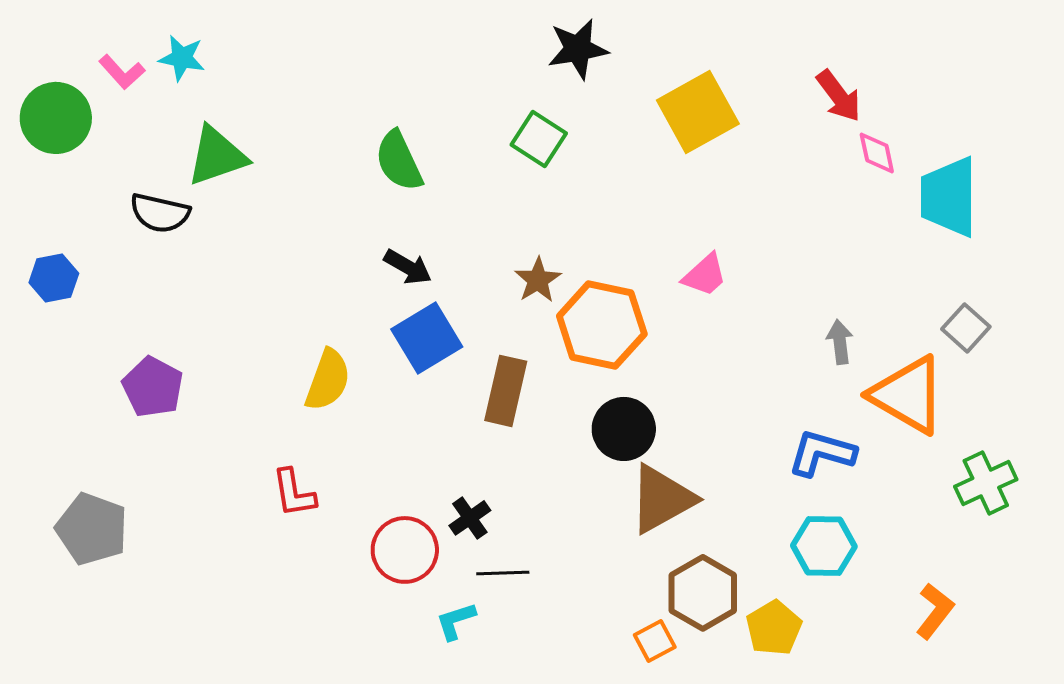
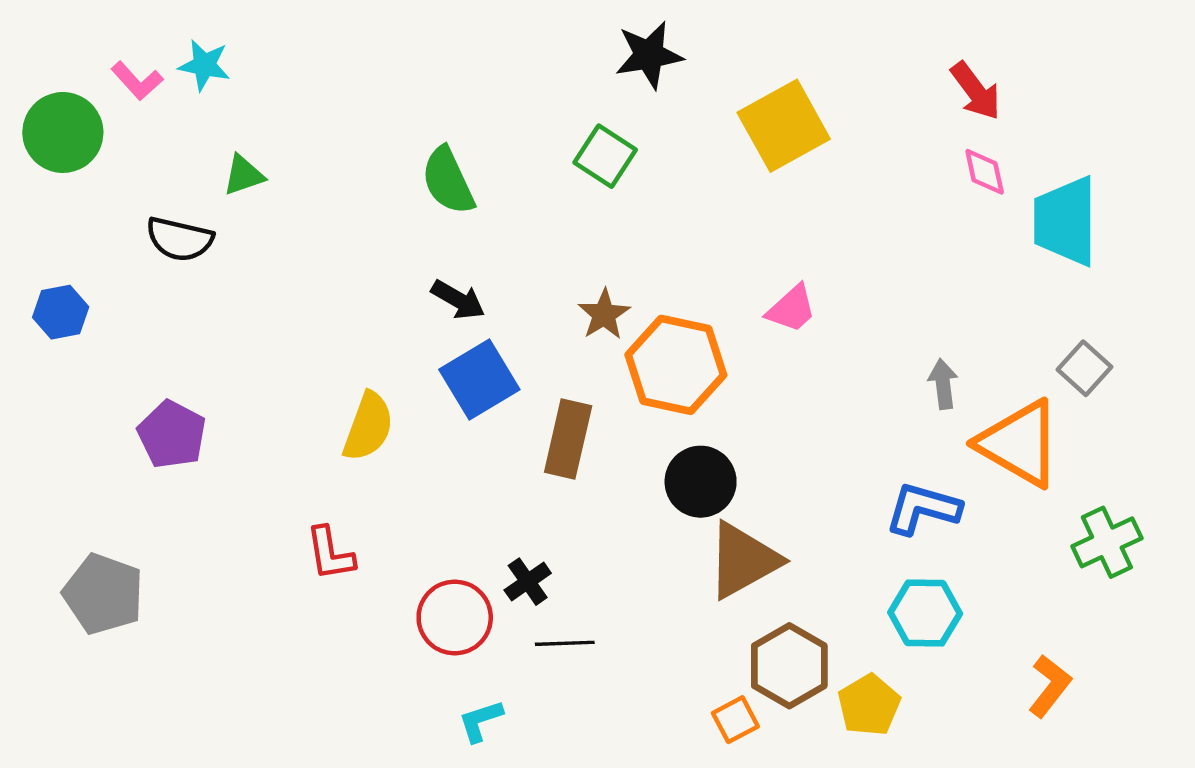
red arrow: (839, 96) -> (976, 91), moved
green triangle: (217, 156) -> (244, 175), size x0.6
cyan L-shape: (456, 621) -> (481, 721), moved

